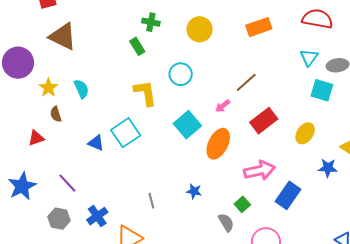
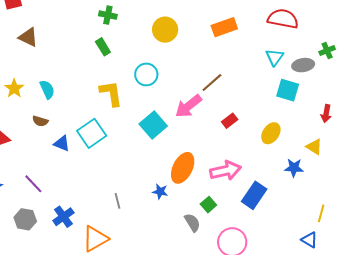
green cross: (151, 22) -> (108, 15), moved
brown triangle: (63, 36) -> (28, 37), size x0.7
pink arrow: (223, 106) -> (188, 106), size x1.8
brown semicircle: (56, 114) -> (40, 121), moved, turned -56
red rectangle: (264, 121) -> (230, 121), size x0.6
orange ellipse: (218, 144) -> (183, 168), moved

